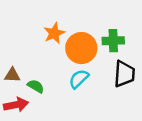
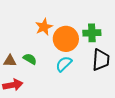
green semicircle: (36, 86) -> (30, 59), moved

